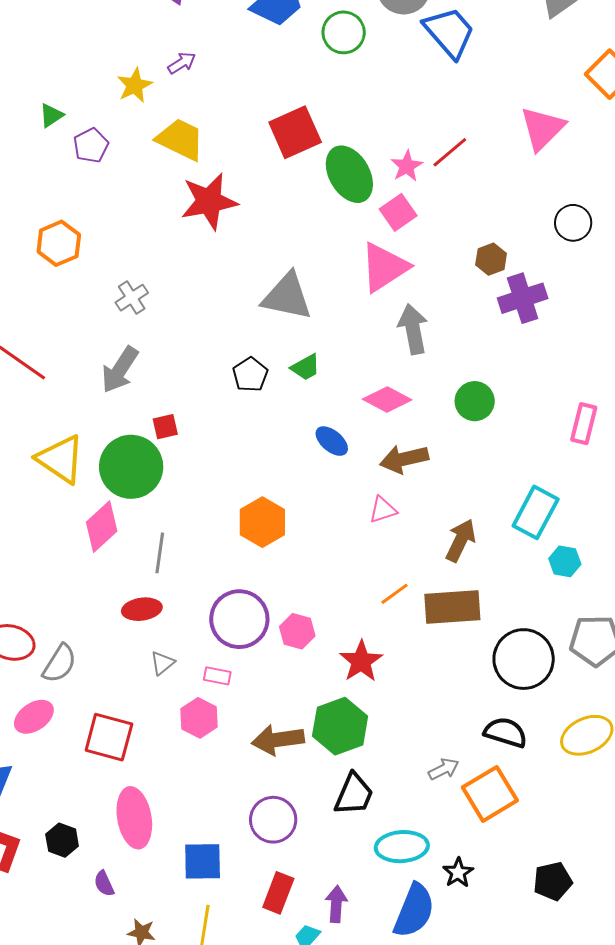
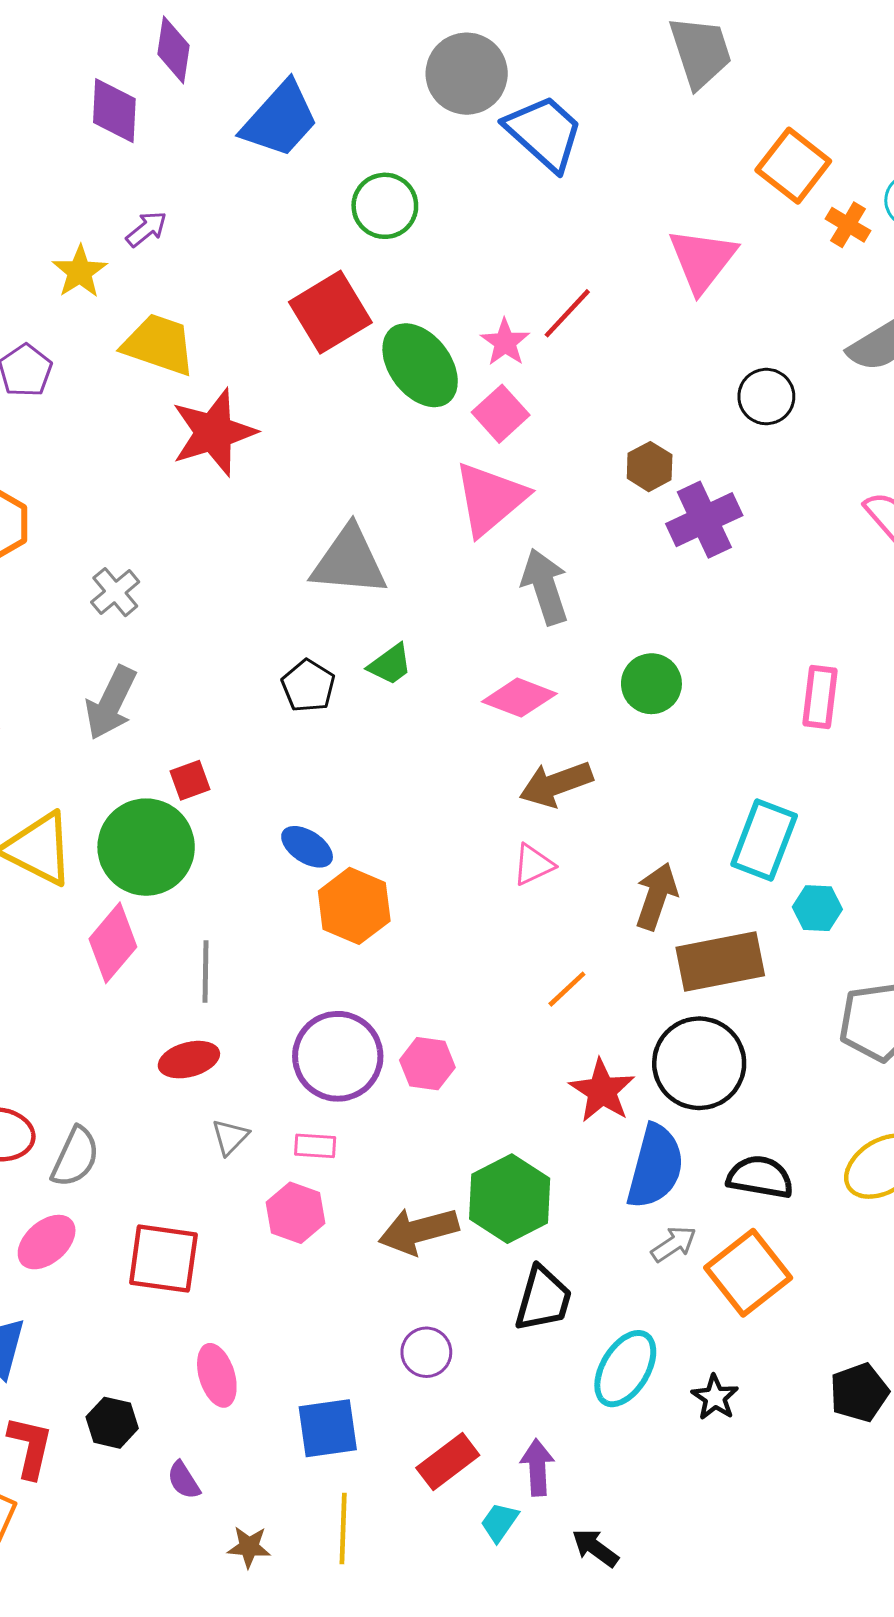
green circle: (344, 32) -> (385, 206), moved
blue ellipse: (332, 441) -> (307, 847), moved
brown rectangle: (452, 607) -> (720, 961), moved
black circle: (524, 659) -> (699, 1063), moved
red star: (361, 661) -> (602, 1091), moved
pink ellipse: (134, 818) -> (217, 1375), size x0.7
purple circle: (273, 820) -> (426, 1352), size x0.7
cyan ellipse: (402, 847) -> (625, 1369), turned -48
red rectangle: (278, 893) -> (448, 1462), turned 39
blue semicircle: (414, 911) -> (655, 1167), moved

